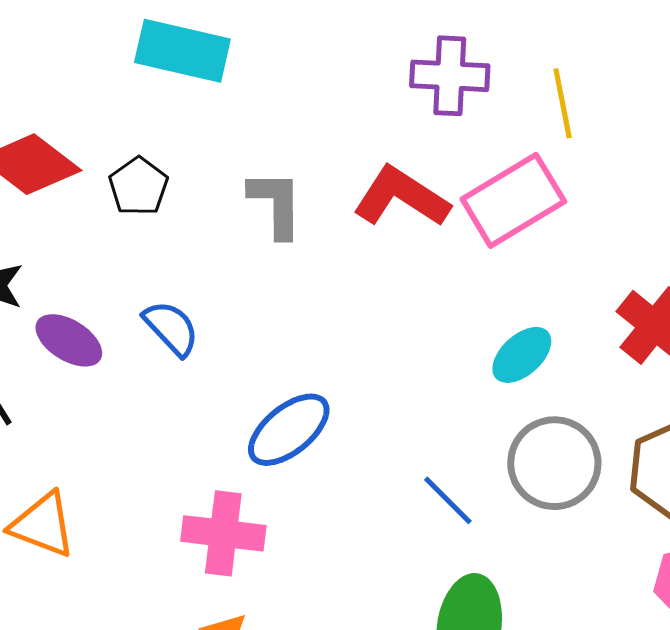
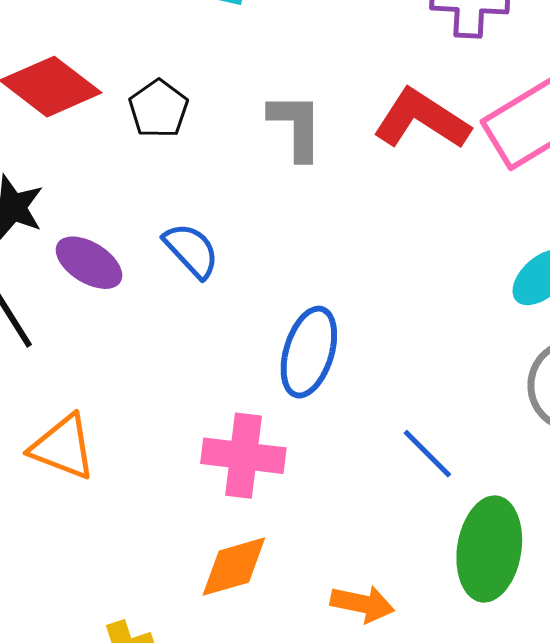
blue ellipse: (289, 430) -> (309, 352), turned -34
blue line: (448, 500) -> (427, 454), moved

